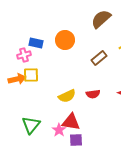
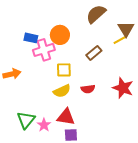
pink cross: (24, 55) -> (44, 50), moved, size x1.5
yellow square: (31, 75) -> (64, 70), moved
pink star: (59, 130) -> (44, 125), moved

